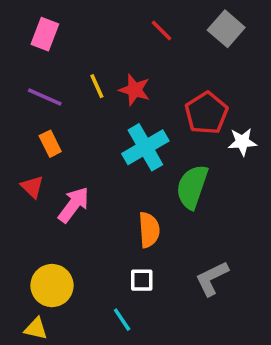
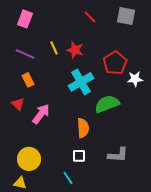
gray square: (226, 29) -> (126, 16), turned -30
green semicircle: (192, 187) -> (107, 104), turned 50
gray L-shape: (212, 278) -> (118, 155), turned -150

